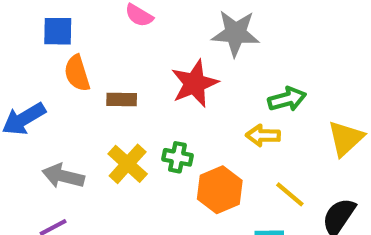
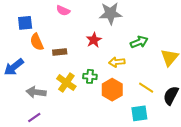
red star: (195, 83) -> (94, 40), size x0.7
yellow arrow: (263, 135) -> (117, 62), moved

